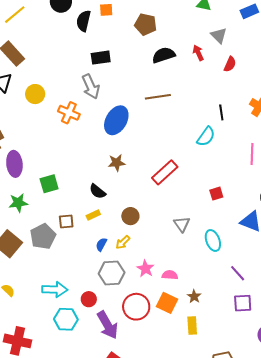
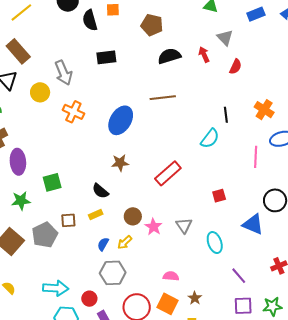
black semicircle: (84, 21) -> (90, 20), turned -30
gray arrow: (91, 86) -> (63, 73), moved
pink star: (145, 269) -> (153, 227), moved

